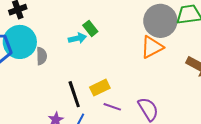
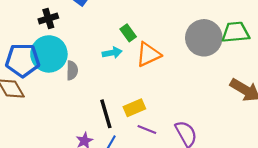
green rectangle: (90, 28) -> (128, 33), moved
orange triangle: (152, 47) -> (148, 54), moved

